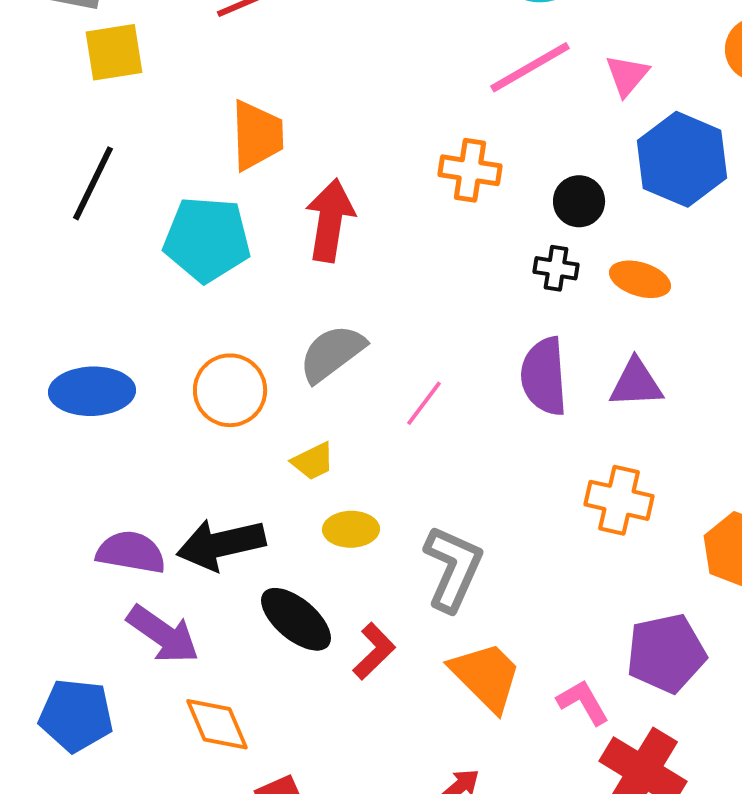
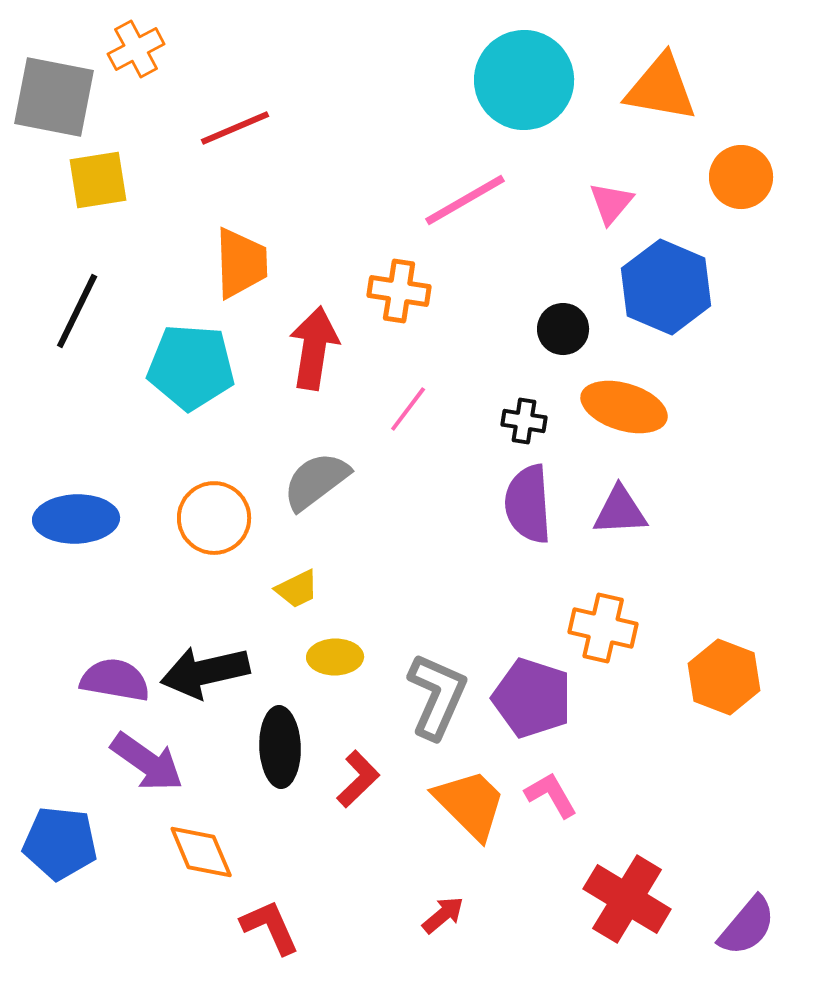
pink line: (530, 67) -> (465, 200), moved
orange cross: (470, 170) -> (399, 291), moved
black cross: (556, 268) -> (524, 421), moved
orange ellipse: (640, 279) -> (624, 407), size x1.4
pink line: (424, 403) -> (408, 409), moved
black ellipse: (296, 619) -> (280, 747), turned 48
purple pentagon: (666, 653) -> (532, 698), moved, turned 30
pink L-shape: (583, 702) -> (551, 795), moved

